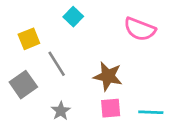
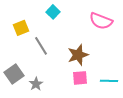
brown star: (108, 76) -> (78, 55), turned -30
gray square: (23, 85) -> (14, 74), moved
gray star: (61, 111) -> (36, 84), moved

